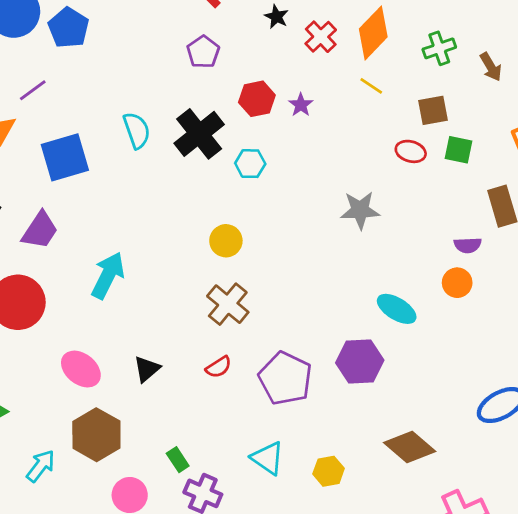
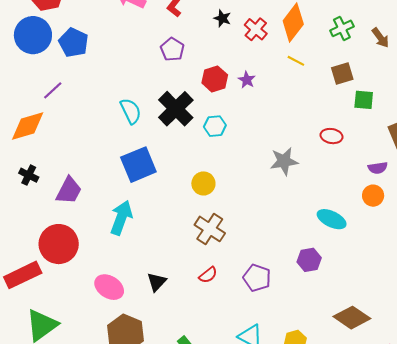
red ellipse: (411, 151) -> (332, 136), moved
blue square: (65, 157) -> (138, 165), moved
gray star: (360, 210) -> (284, 161), moved
purple hexagon: (360, 362) -> (309, 260), size x0.7
purple pentagon: (285, 378) -> (257, 278), size x0.7

